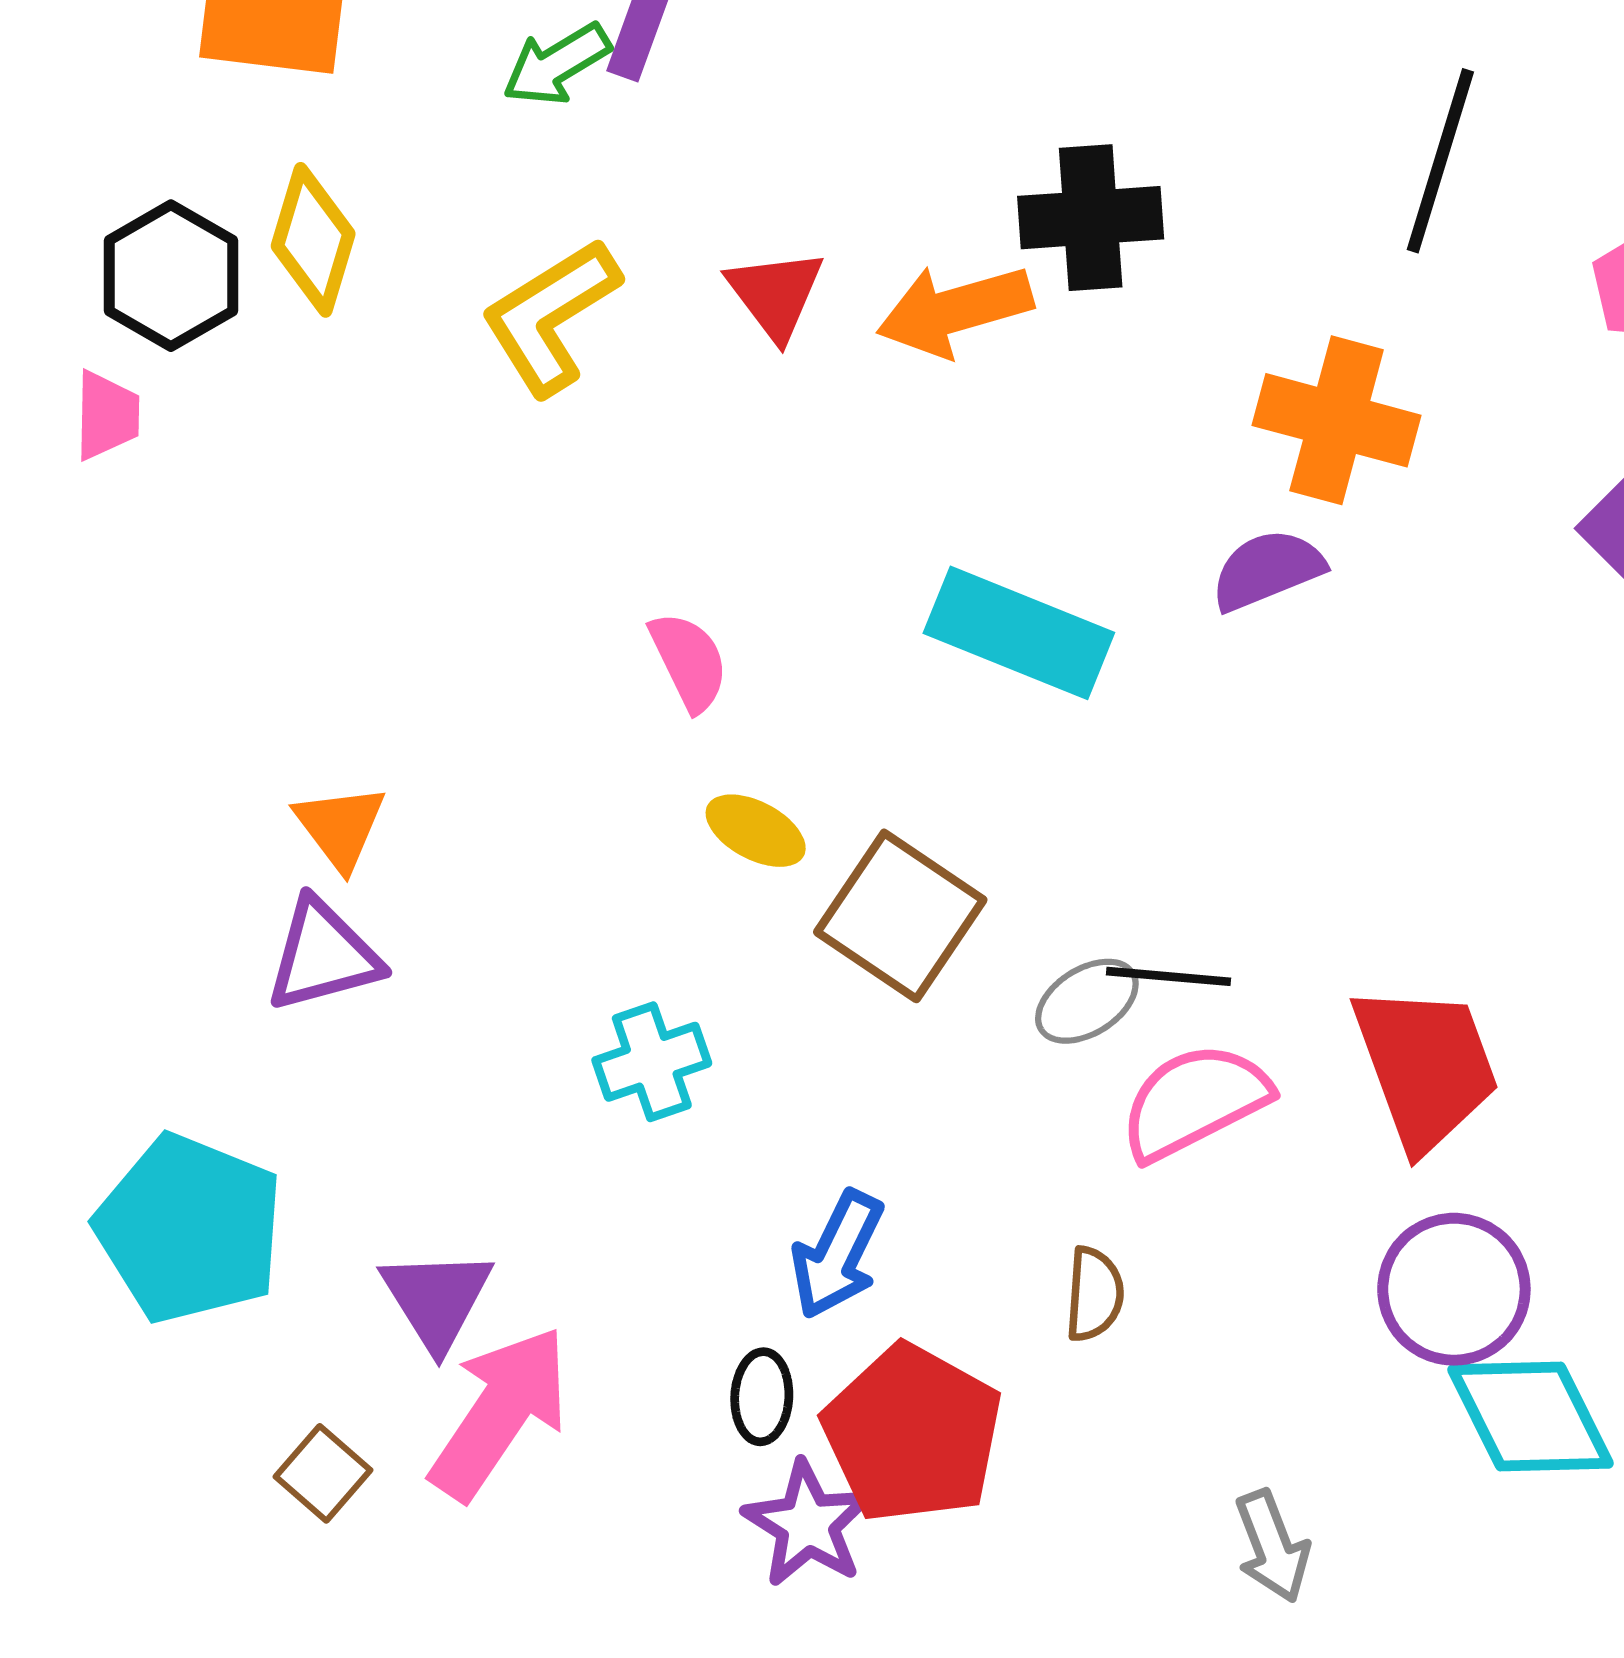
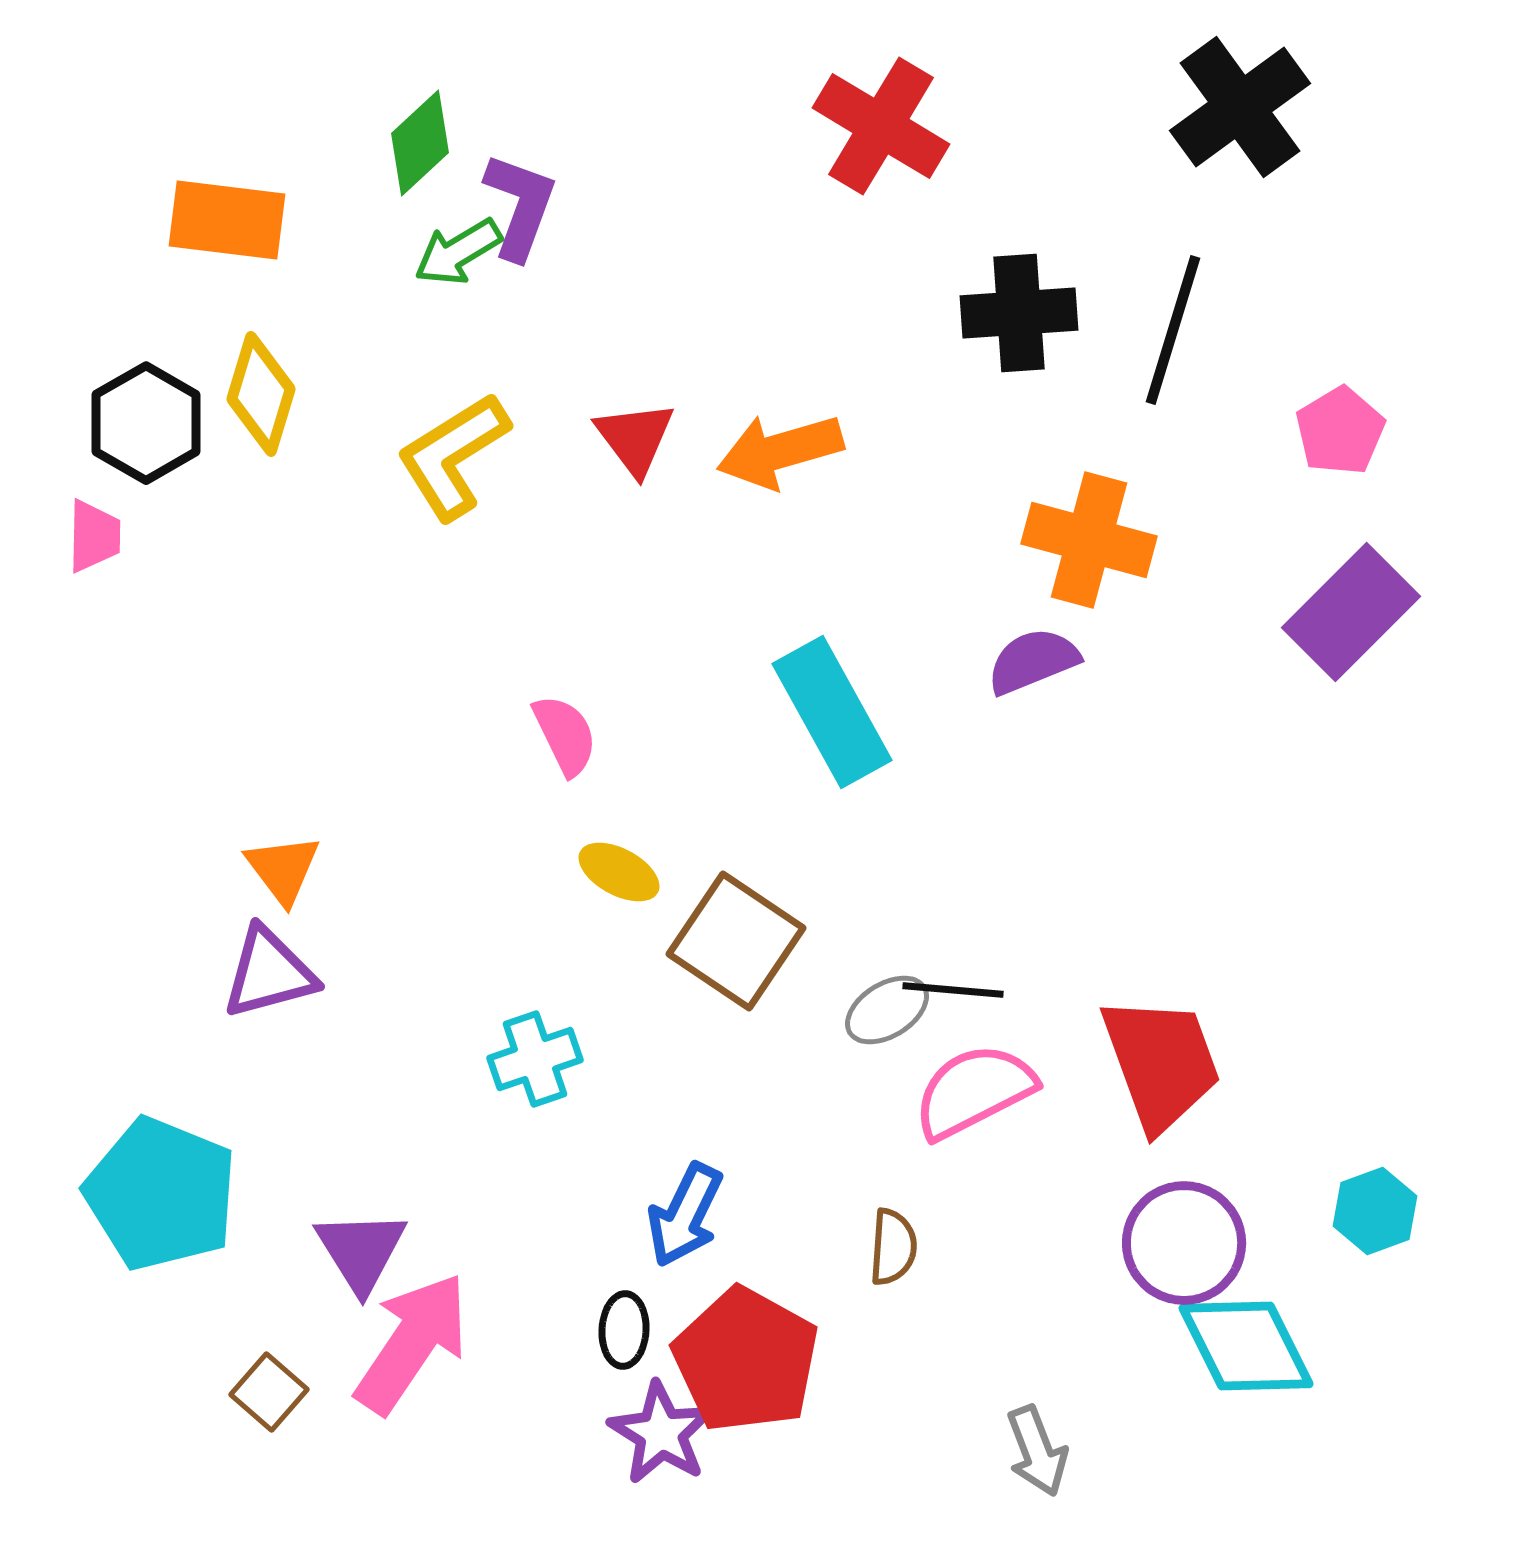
black cross: (1091, 218) -> (1019, 313), moved
cyan rectangle: (1019, 633) -> (832, 712), turned 39

